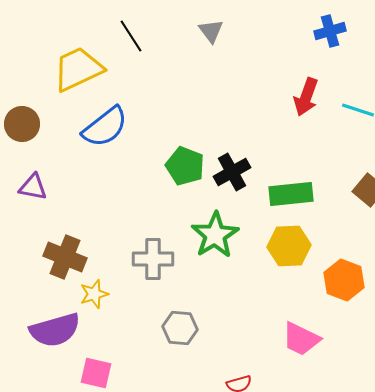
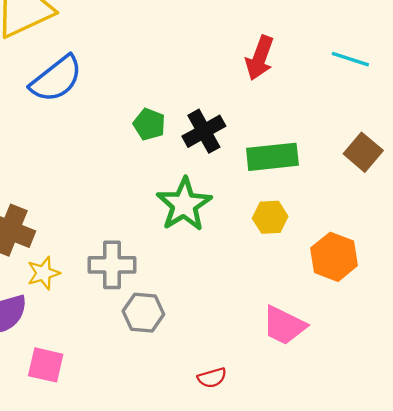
red arrow: (306, 97) -> (260, 58), moved
green pentagon: (185, 166) -> (149, 124), size x0.7
yellow hexagon: (289, 246) -> (270, 217), size x0.7
gray cross: (153, 259) -> (112, 265), moved

